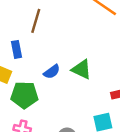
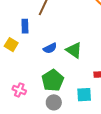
green pentagon: (24, 95) -> (53, 80), moved, turned 30

